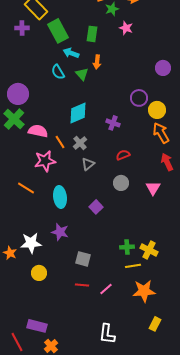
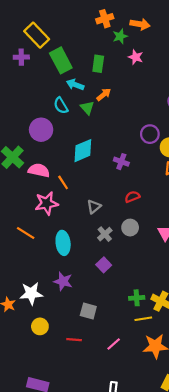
orange arrow: (97, 62) -> (104, 95), turned -136
purple circle: (18, 94) -> (41, 130), moved
gray cross: (80, 143) -> (105, 234), moved
purple square: (96, 207) -> (104, 265), moved
red line: (82, 285) -> (74, 340), moved

